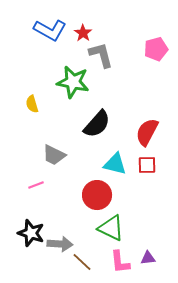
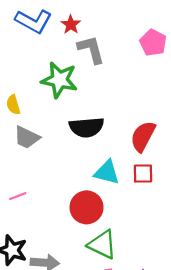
pink pentagon: (156, 49) -> (153, 43), turned -30
black semicircle: (97, 124) -> (87, 127), turned 44
gray trapezoid: (54, 155) -> (27, 137), moved

